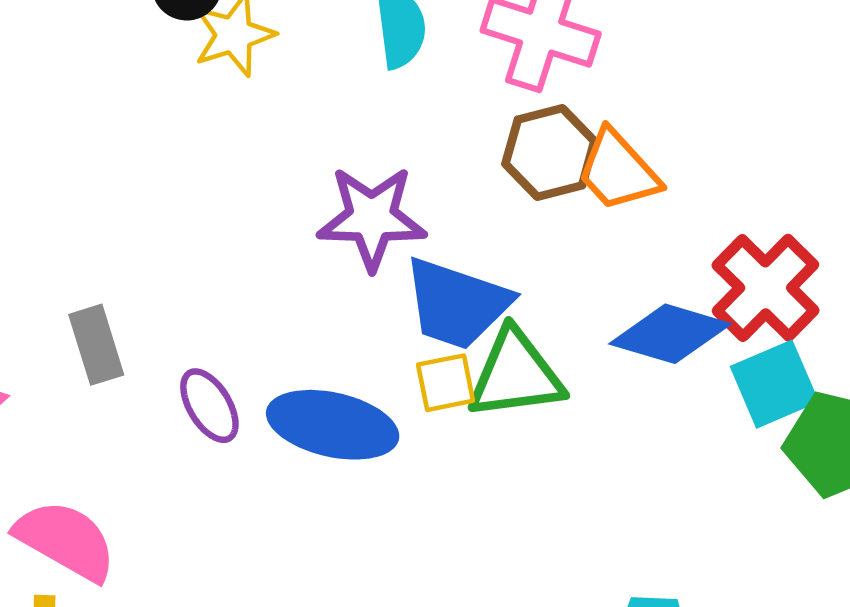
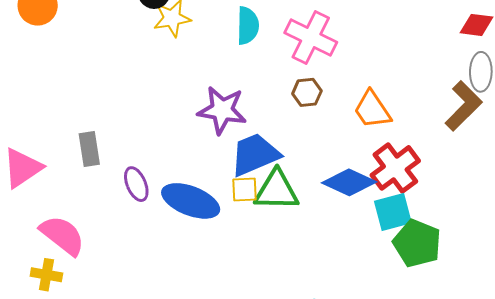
brown hexagon: (550, 152) -> (307, 92), size x0.7
orange trapezoid: (618, 171) -> (372, 110), moved
blue trapezoid: (457, 304) -> (255, 155), turned 130

